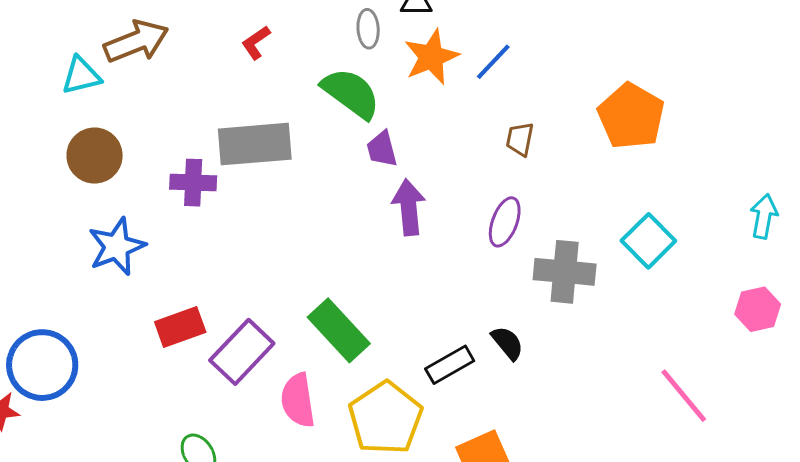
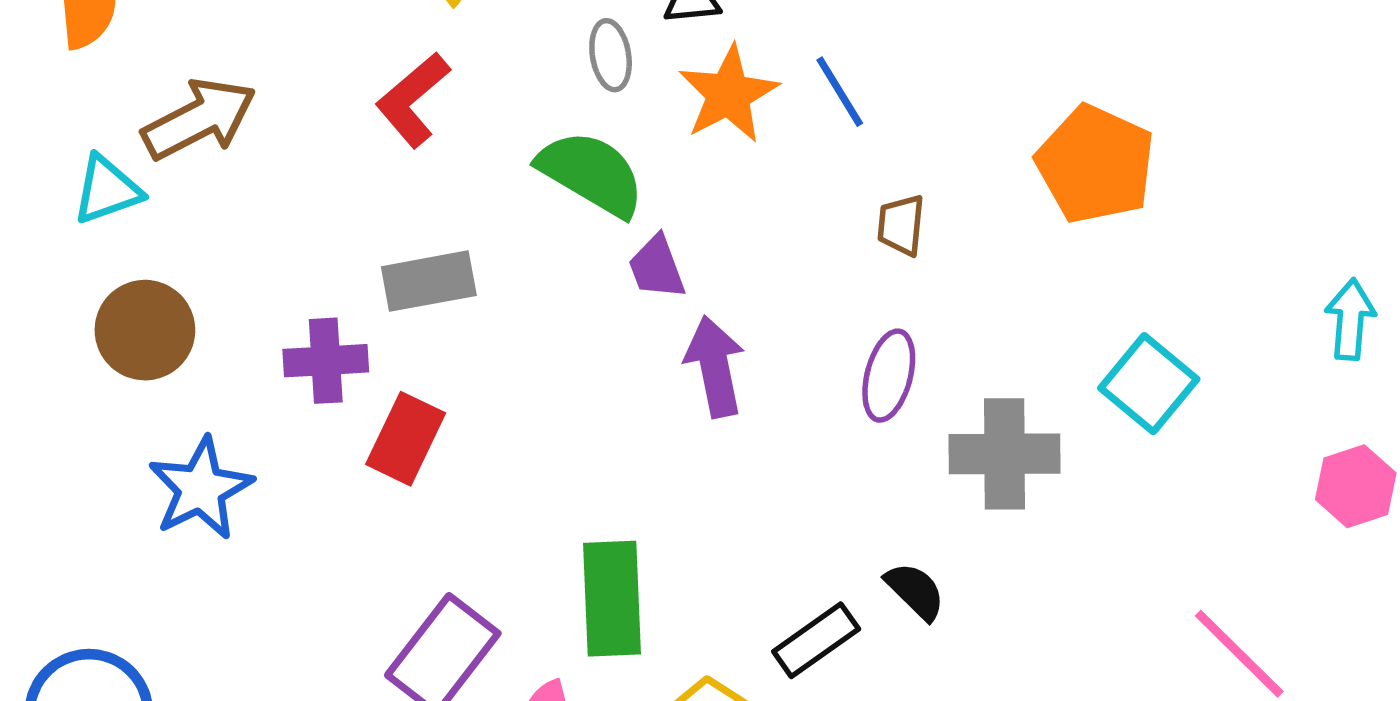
red L-shape: (256, 43) -> (413, 100), size x1.5
blue line: (493, 62) -> (840, 92), turned -69
gray rectangle: (255, 144) -> (429, 281), size x0.7
red rectangle: (180, 327) -> (406, 439), moved, turned -39
green rectangle: (339, 330) -> (612, 599), turned 46

